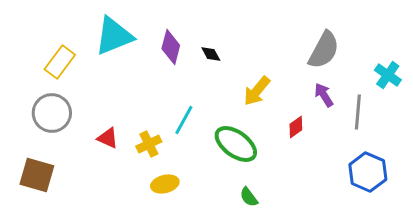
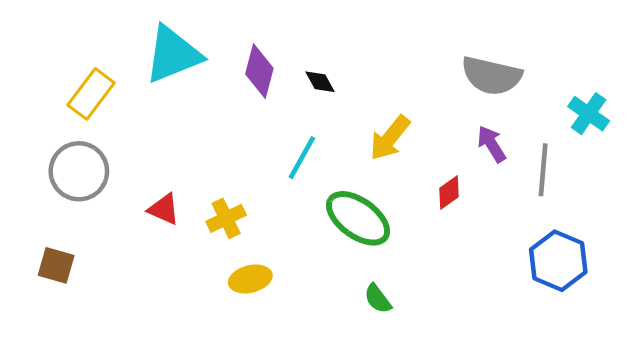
gray semicircle: (324, 50) -> (492, 76), turned 75
cyan line: (184, 120) -> (302, 158), moved
brown square: (37, 175) -> (56, 265), size x0.7

